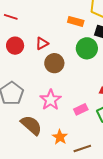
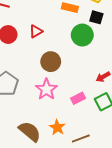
brown circle: (54, 63) -> (51, 62), moved
brown semicircle: (31, 125) -> (30, 131), moved

